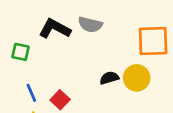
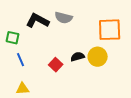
blue line: (31, 93) -> (21, 60), moved
red square: (60, 100) -> (56, 65), moved

